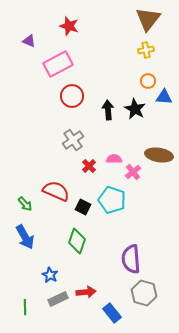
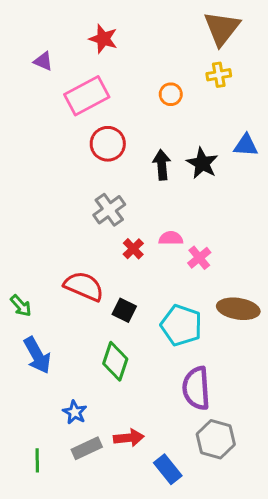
orange circle: (148, 81) -> (171, 94), moved
brown ellipse: (159, 155) -> (238, 309), moved
cyan pentagon: (112, 200) -> (181, 325), moved
green arrow: (25, 204) -> (21, 306), moved

